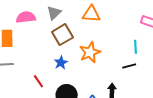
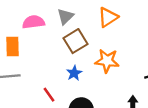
orange triangle: (91, 14) -> (108, 17), turned -36
orange star: (90, 52) -> (107, 61), turned 30

